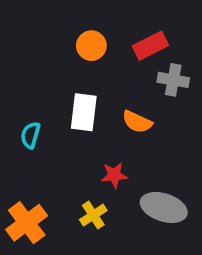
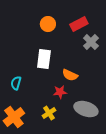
gray cross: (173, 80) -> (91, 42), turned 35
orange semicircle: (137, 122) -> (70, 75), moved
cyan semicircle: (30, 135) -> (16, 83), moved

